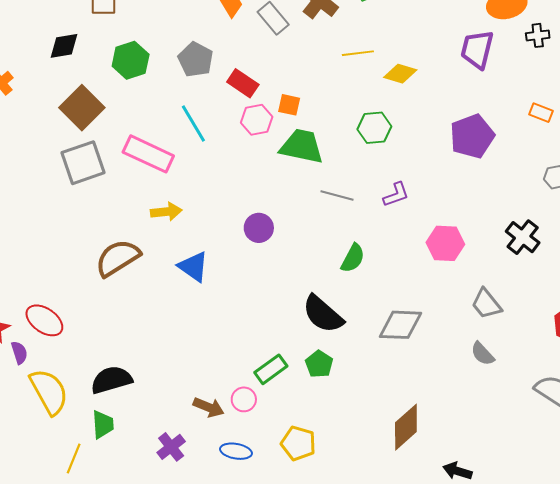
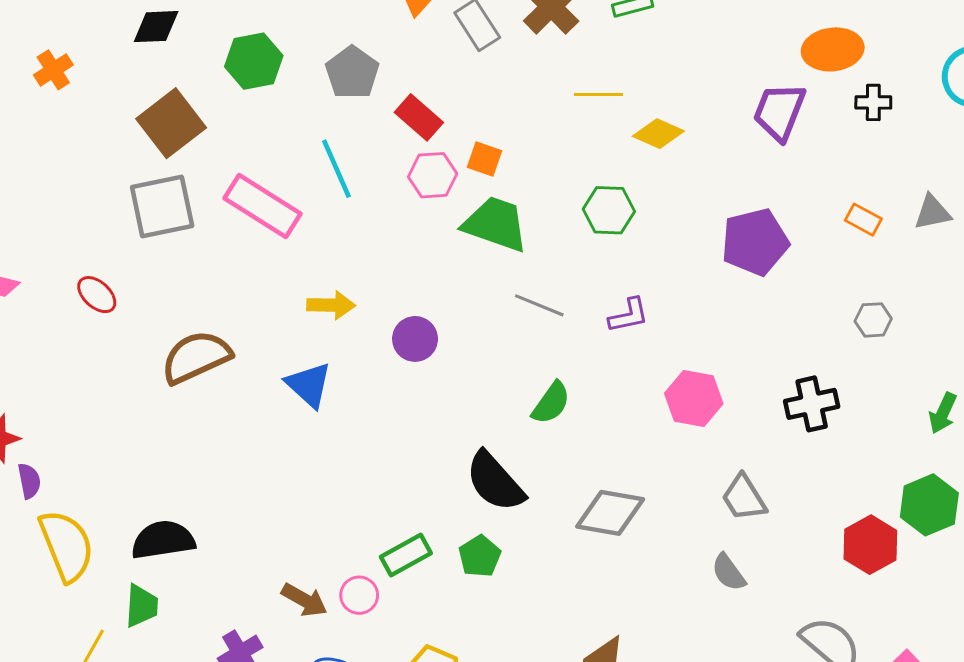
yellow arrow: (166, 212) -> (331, 305), moved
black cross: (523, 237) -> (812, 404), turned 32
red ellipse: (44, 320) -> (97, 295), moved, size x0.7

